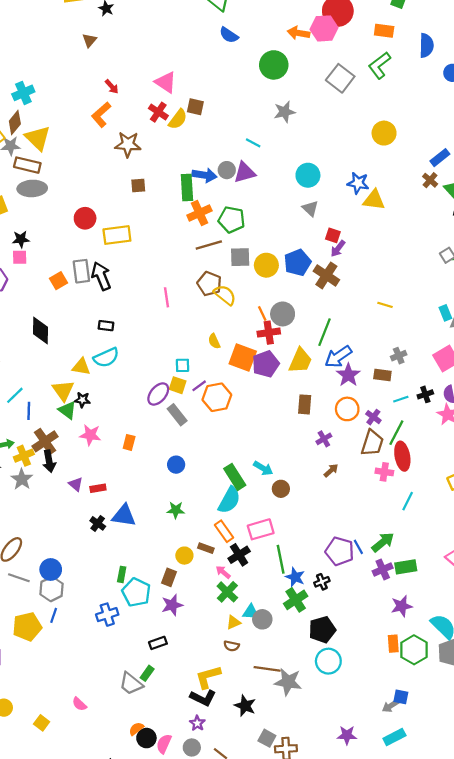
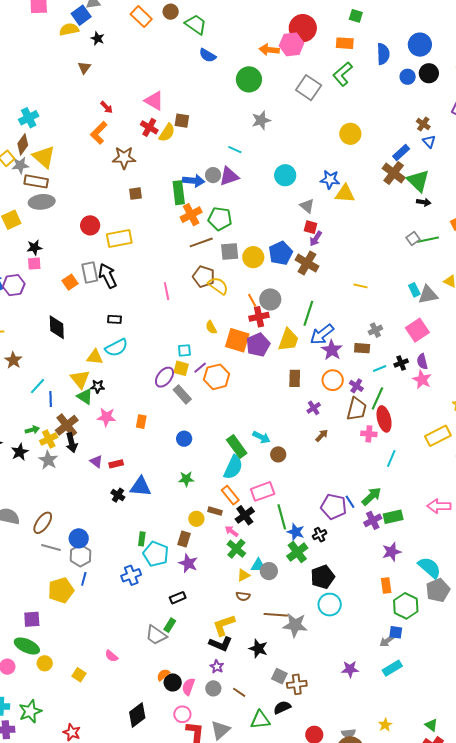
brown cross: (430, 180) -> (394, 173), size x1.6
gray triangle: (310, 209) -> (307, 206), moved
purple star: (172, 605) -> (188, 563), turned -30
green hexagon: (414, 650) -> (406, 606), moved

